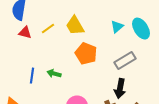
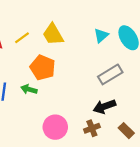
orange pentagon: (86, 54) -> (43, 68), moved
black arrow: (120, 89) -> (105, 106), turned 60

